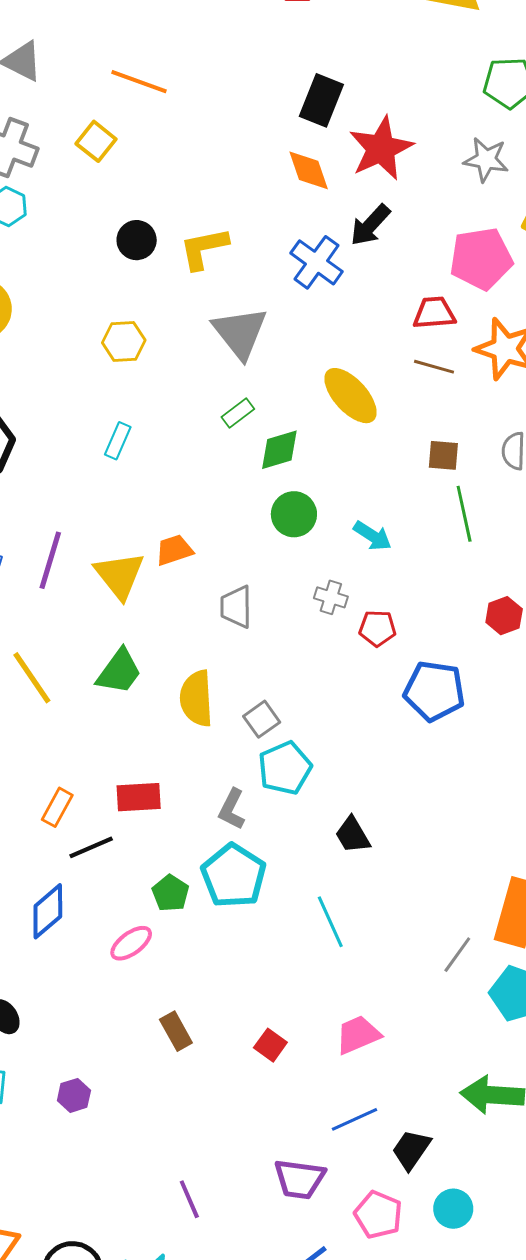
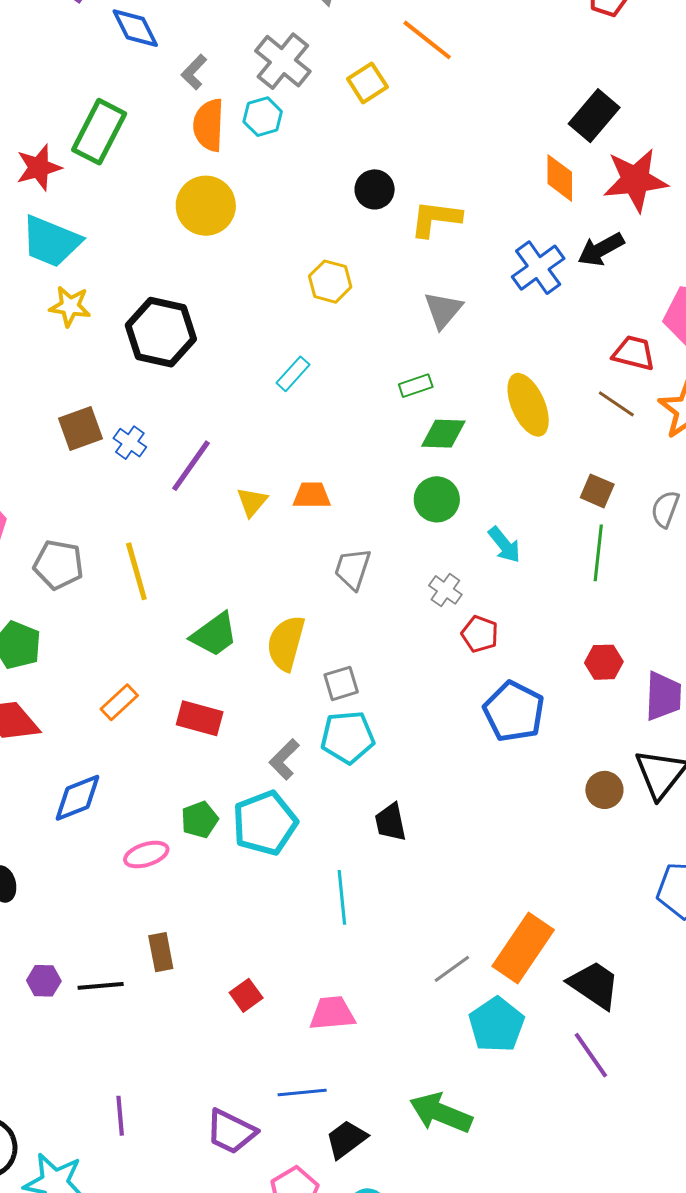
gray triangle: (240, 333) -> (443, 310), size x0.7
yellow triangle: (120, 575) -> (252, 502), size x0.6
green trapezoid: (119, 672) -> (214, 635), moved
black line: (91, 847) -> (101, 986), moved

